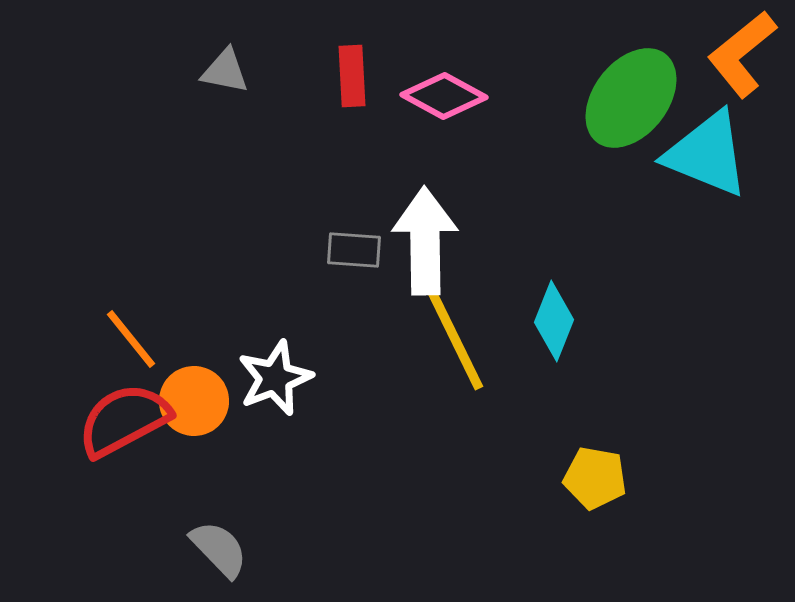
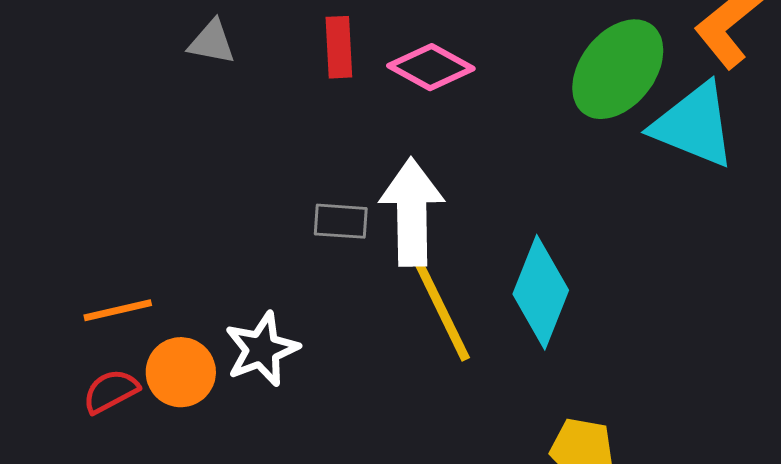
cyan diamond: (554, 321) -> (541, 292), size x1.4
orange line: (131, 339) -> (118, 310), turned -64
red semicircle: (124, 420) -> (111, 391), size x0.6

